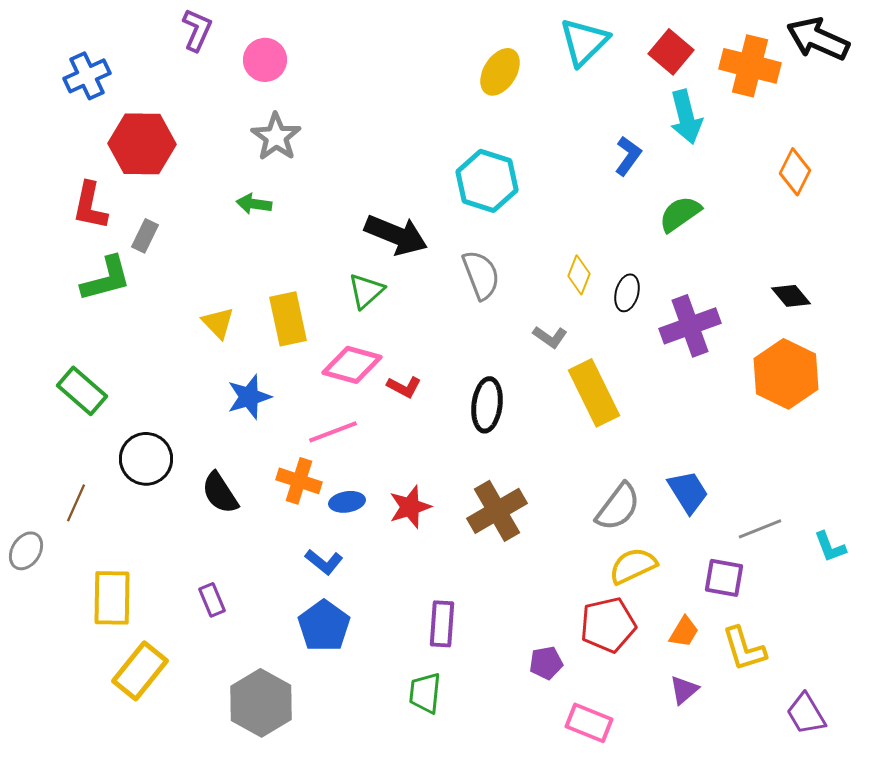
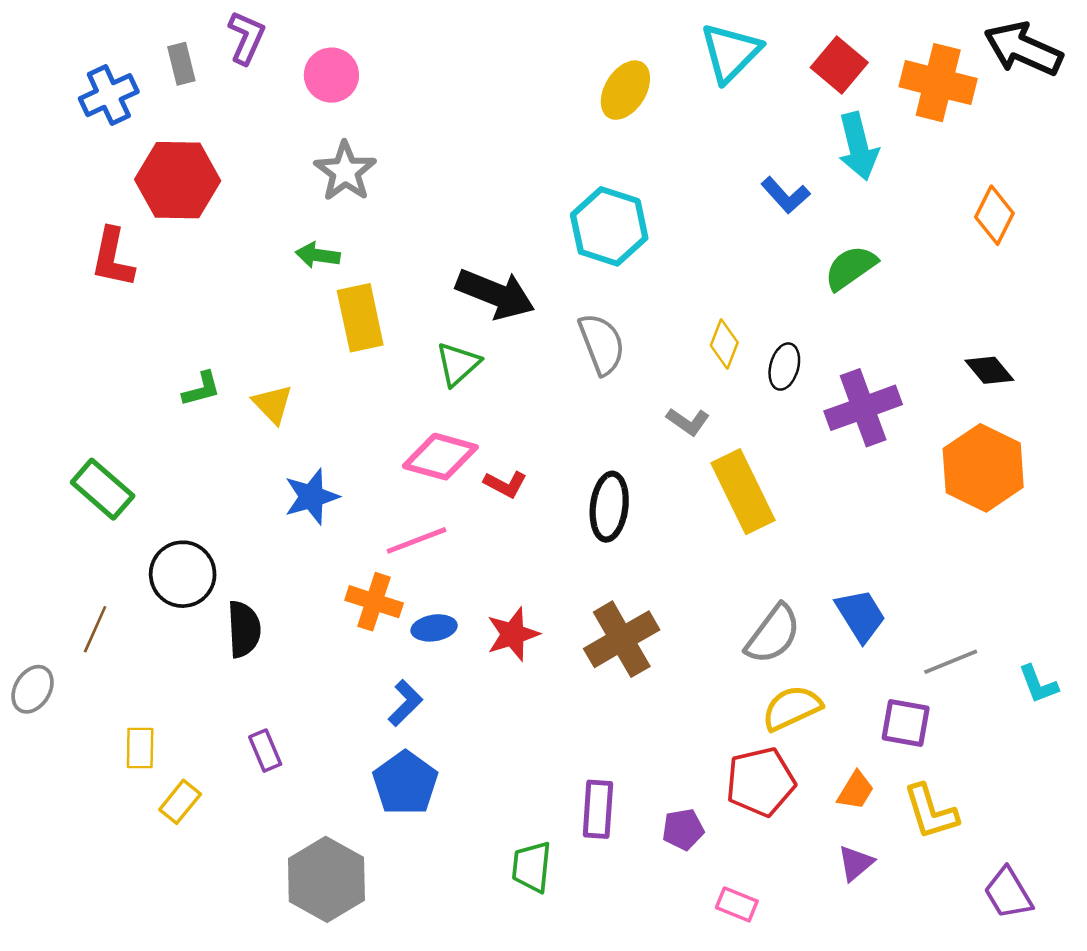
blue L-shape: (628, 156) -> (786, 195), turned 102
gray rectangle: (145, 236) -> (181, 64), moved, turned -40
green L-shape: (106, 279) -> (201, 389), moved, size x0.6
yellow rectangle: (288, 319) -> (360, 318), moved
black semicircle: (220, 493) -> (244, 629), moved, turned -150
blue L-shape: (324, 562) -> (405, 703), turned -84
yellow rectangle: (112, 598) -> (140, 748), size x0.6
purple rectangle: (442, 624) -> (598, 809), moved
yellow rectangle: (140, 671) -> (180, 802), moved, size x0.6
pink rectangle: (589, 723) -> (737, 904), size x0.7

